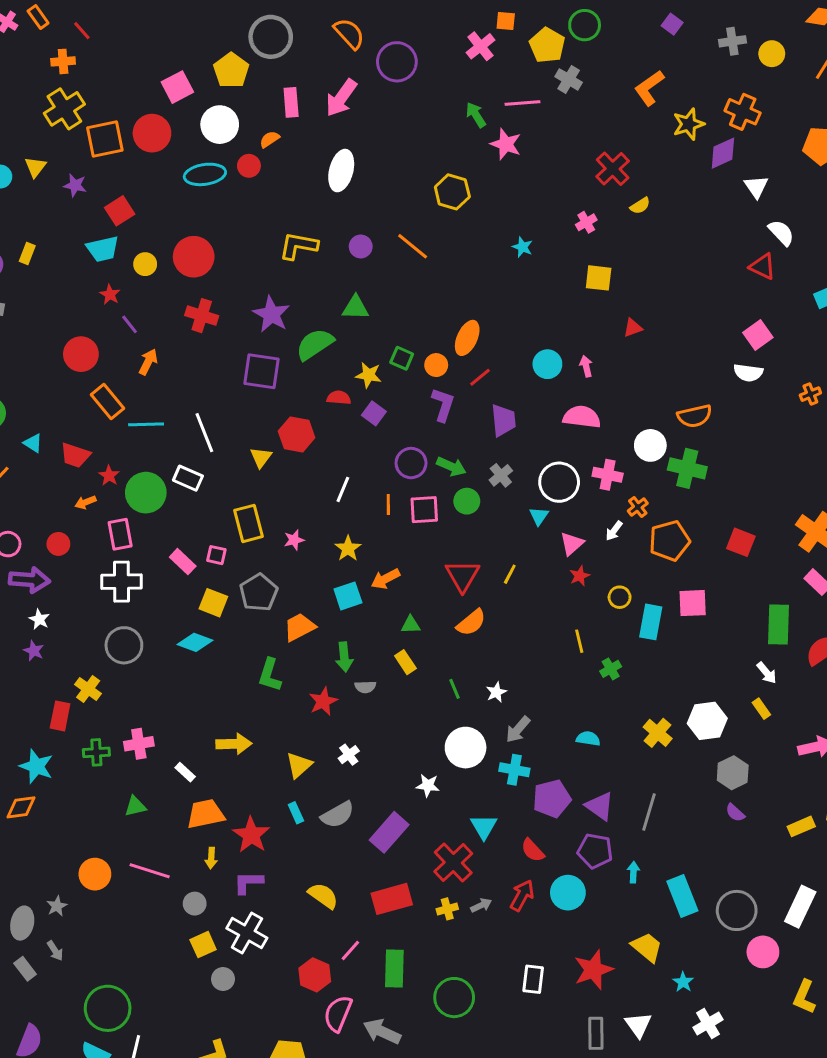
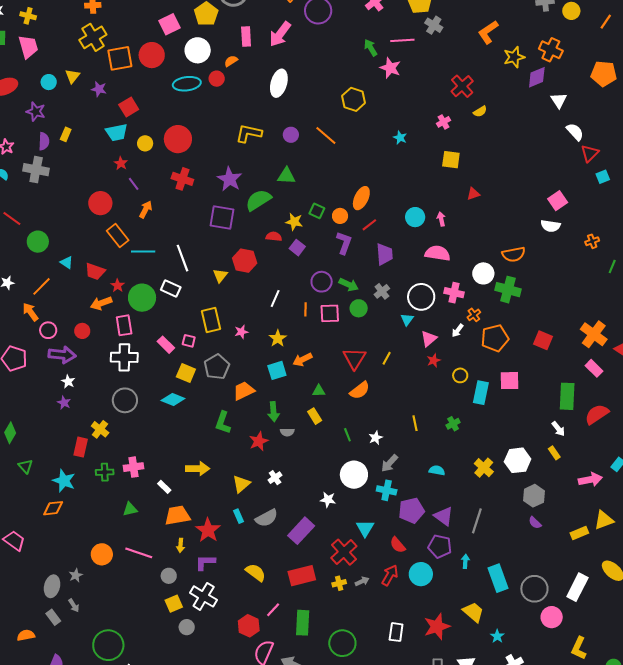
red triangle: (763, 266) -> (590, 153), moved, turned 48
orange arrow: (86, 502) -> (101, 303), size x1.5
yellow line: (579, 641) -> (415, 423), moved

